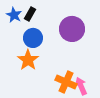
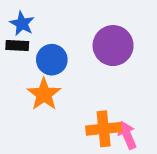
black rectangle: (30, 14) -> (17, 46), moved, turned 64
orange cross: (66, 82) -> (104, 129), turned -30

